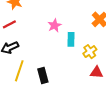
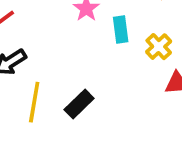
black rectangle: (43, 75) -> (79, 104), turned 70

